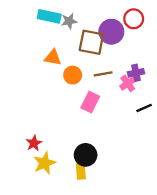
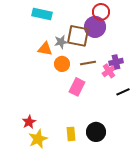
red circle: (134, 19) -> (101, 12), moved
gray star: (69, 21) -> (61, 42), moved
black circle: (86, 155) -> (96, 132), moved
yellow rectangle: (81, 171) -> (71, 134), moved

